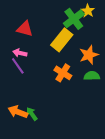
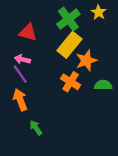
green cross: (74, 19) -> (68, 19), moved
orange star: (89, 55) -> (86, 60), moved
orange arrow: (18, 112) -> (20, 100), moved, turned 48

